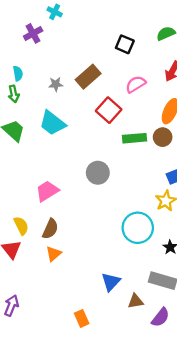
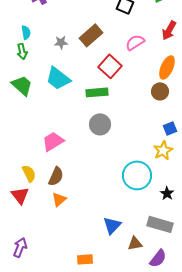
green rectangle: (135, 138) -> (97, 92), moved
orange rectangle: (82, 318) -> (85, 259), turned -70

